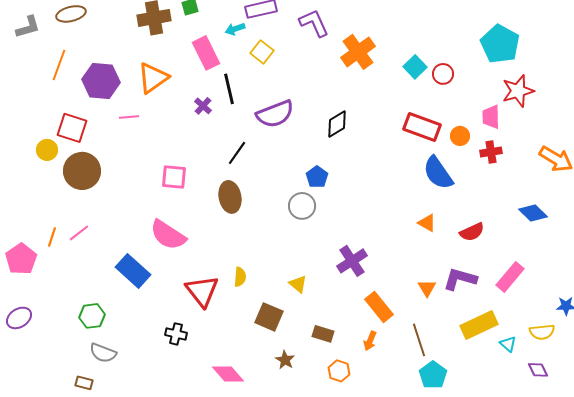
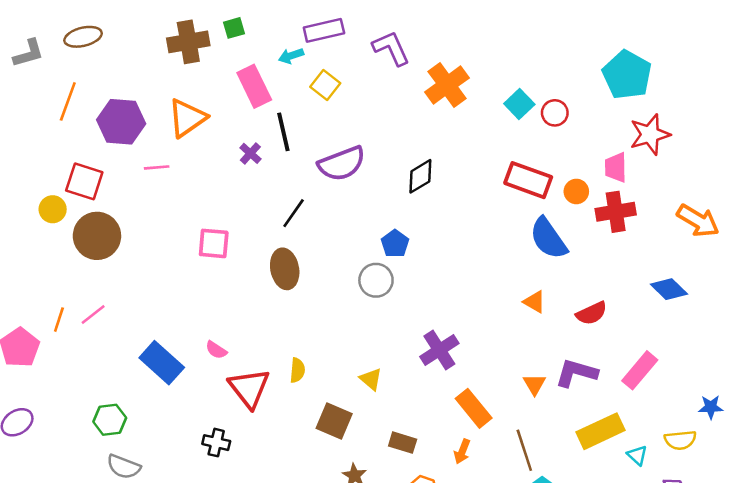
red cross: (491, 152) -> (616, 212), size x1.4
pink semicircle: (168, 235) -> (216, 350), moved, size x0.5

